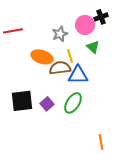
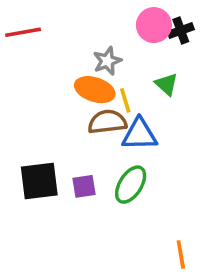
pink circle: (85, 25) -> (154, 25), moved
red line: (13, 31) -> (23, 32), moved
orange ellipse: (42, 57) -> (95, 90), moved
purple square: (47, 104) -> (84, 186), turned 32

